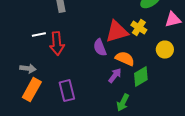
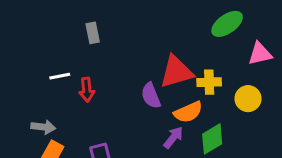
yellow cross: (139, 28) -> (209, 82), moved, turned -35
red arrow: (57, 44) -> (87, 90), size x0.7
orange semicircle: (125, 59) -> (188, 112), turned 132

